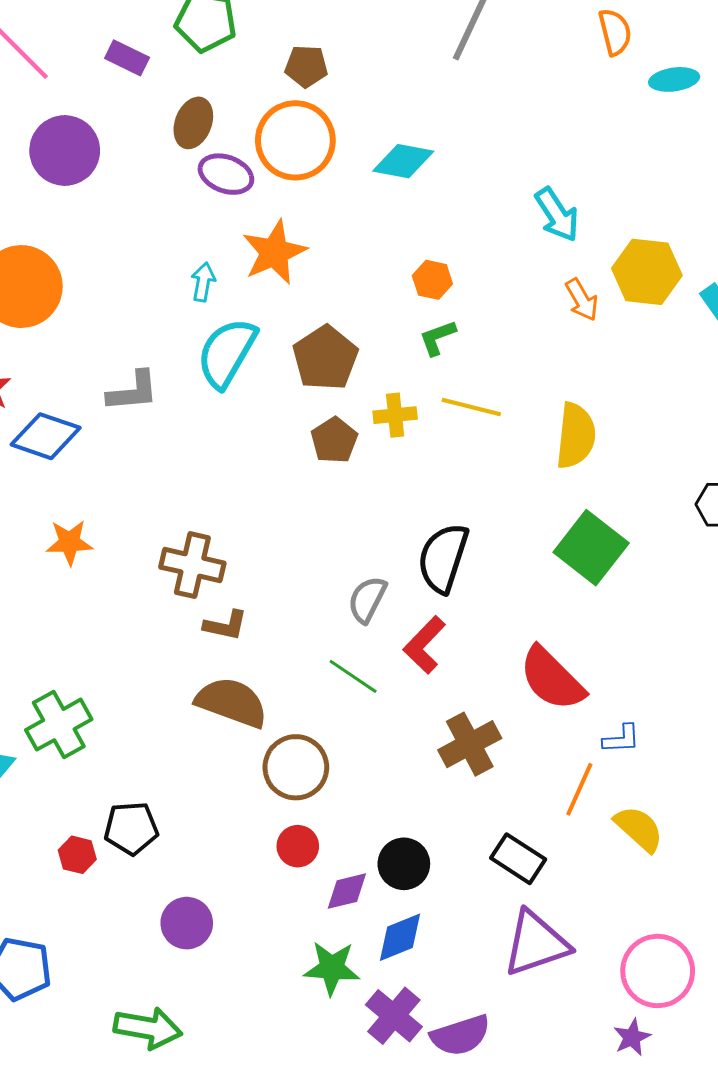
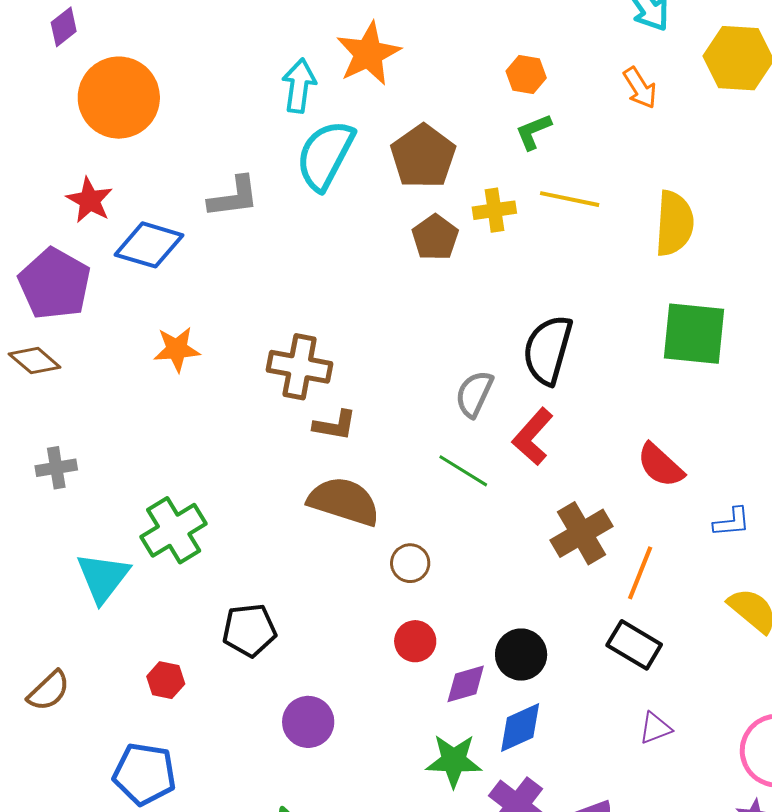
cyan arrow: (203, 282) -> (299, 86), size x1.4
orange arrow: (582, 300) -> (640, 88), moved
green square: (591, 548) -> (694, 334), turned -30
red semicircle: (552, 679) -> (660, 465), size x0.7
brown circle: (296, 767) -> (410, 563), size x0.6
orange line: (579, 789) -> (640, 573), moved
red hexagon: (77, 855) -> (166, 680), moved
purple triangle: (536, 943) -> (655, 728), size x0.5

